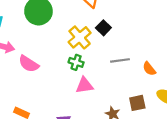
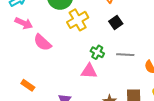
yellow cross: (80, 37) -> (78, 20), moved
green cross: (76, 62) -> (97, 52), moved

